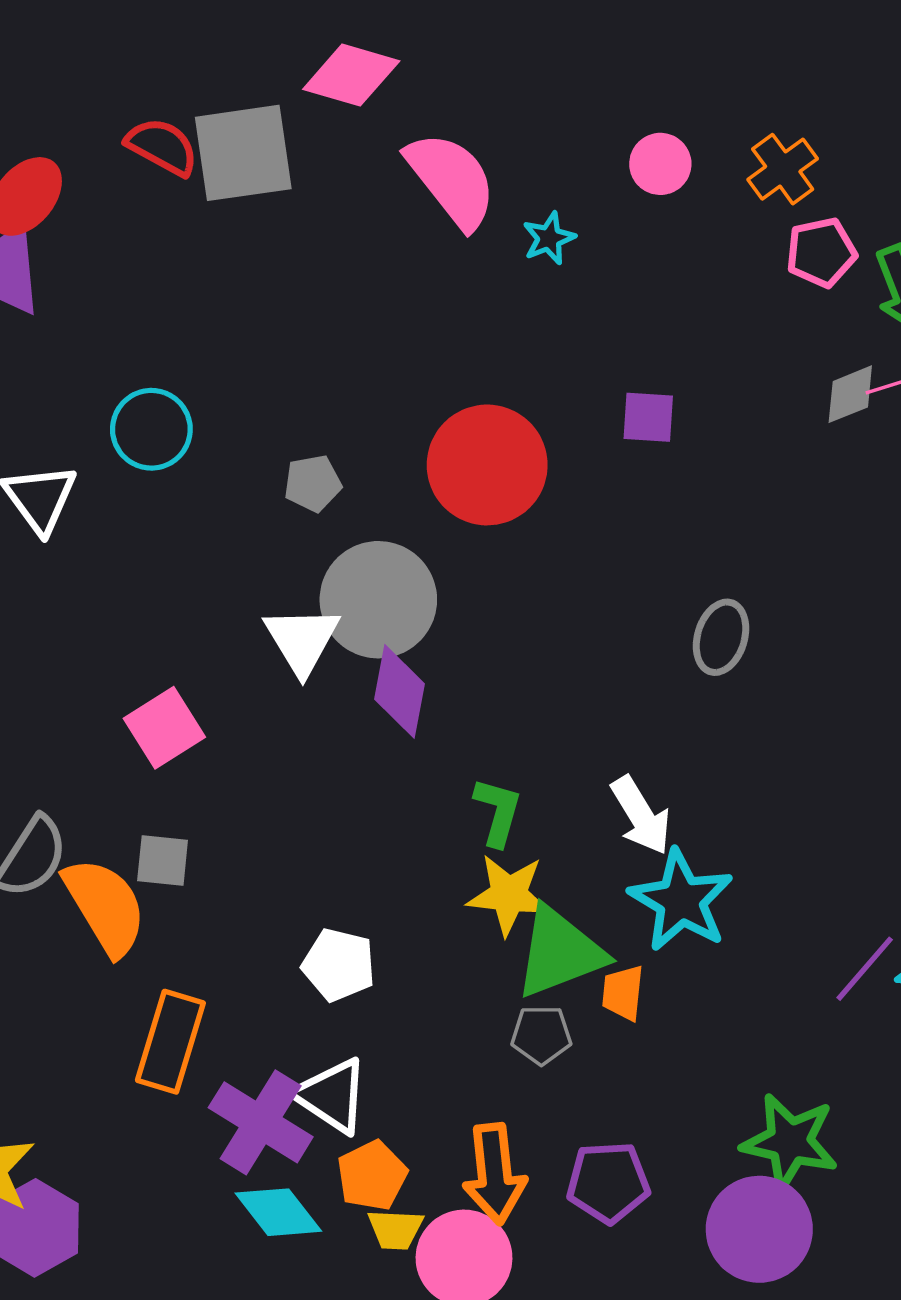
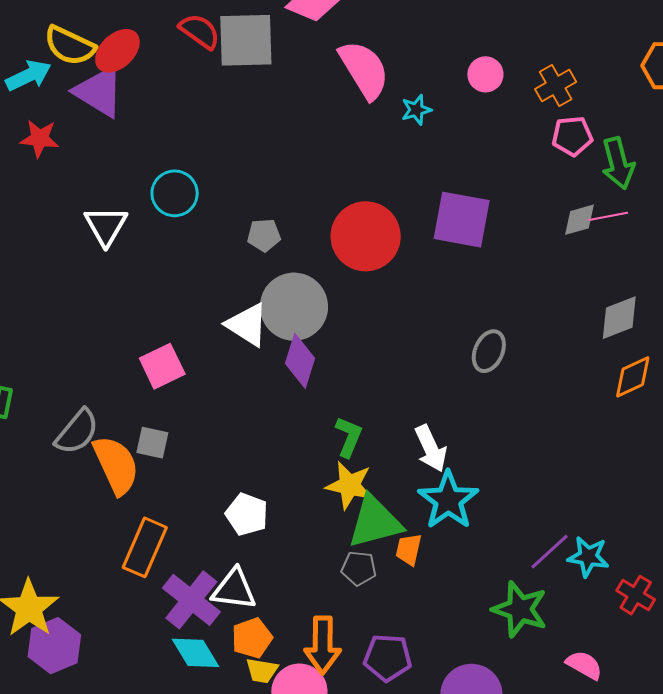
purple square: (648, 417) -> (462, 220), size x1.8
white triangle: (302, 640) -> (247, 325), turned -33
white triangle: (332, 1096) -> (234, 589), turned -33
green star: (790, 1142) -> (520, 609), moved

